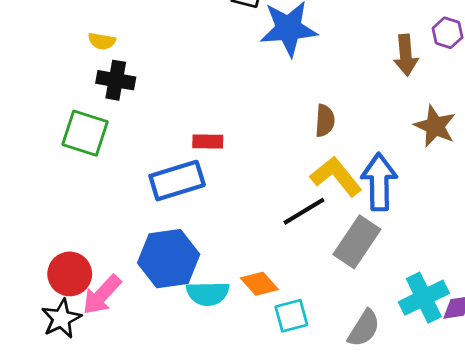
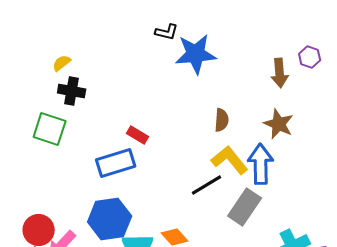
yellow semicircle: (102, 41) -> (62, 63), turned 132
brown star: (435, 126) -> (279, 124), moved
red rectangle: (208, 141) -> (138, 135), turned 30

